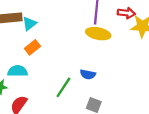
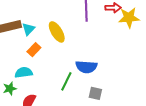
yellow ellipse: (98, 34) -> (57, 32), moved, turned 55
blue semicircle: (88, 74) -> (86, 67), size x1.5

